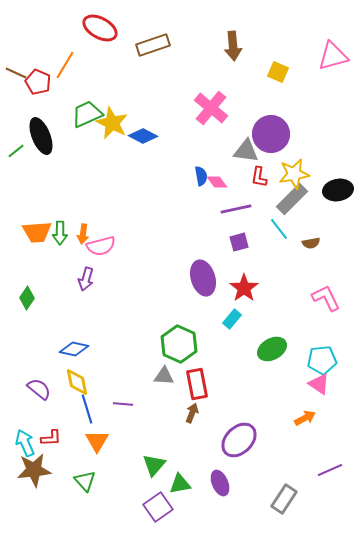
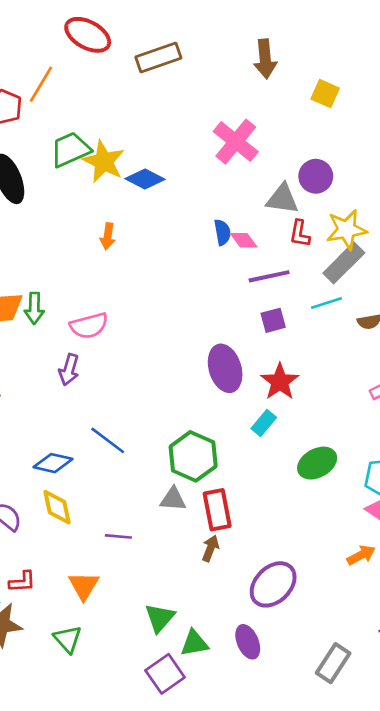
purple circle: (271, 134) -> (316, 176), size x0.7
cyan line: (279, 229) -> (326, 303), turned -70
orange arrow: (83, 234) -> (108, 236), moved
blue line: (87, 409) -> (108, 440), moved, turned -36

